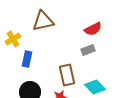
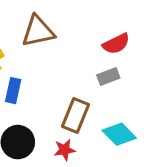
brown rectangle: (67, 75) -> (76, 116), turned 35

